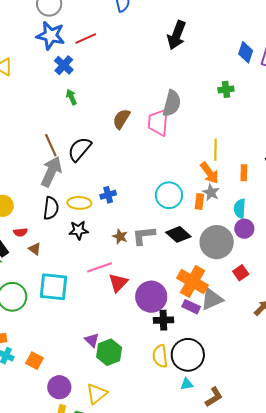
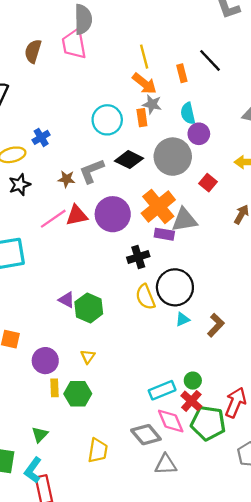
orange cross: (192, 282) -> (158, 206), turned 36
red triangle: (118, 283) -> (77, 215), moved, turned 50
purple circle: (151, 297) -> (113, 214), moved
gray triangle: (212, 299) -> (184, 220), turned 30
yellow triangle: (97, 394) -> (88, 357), size x0.6

